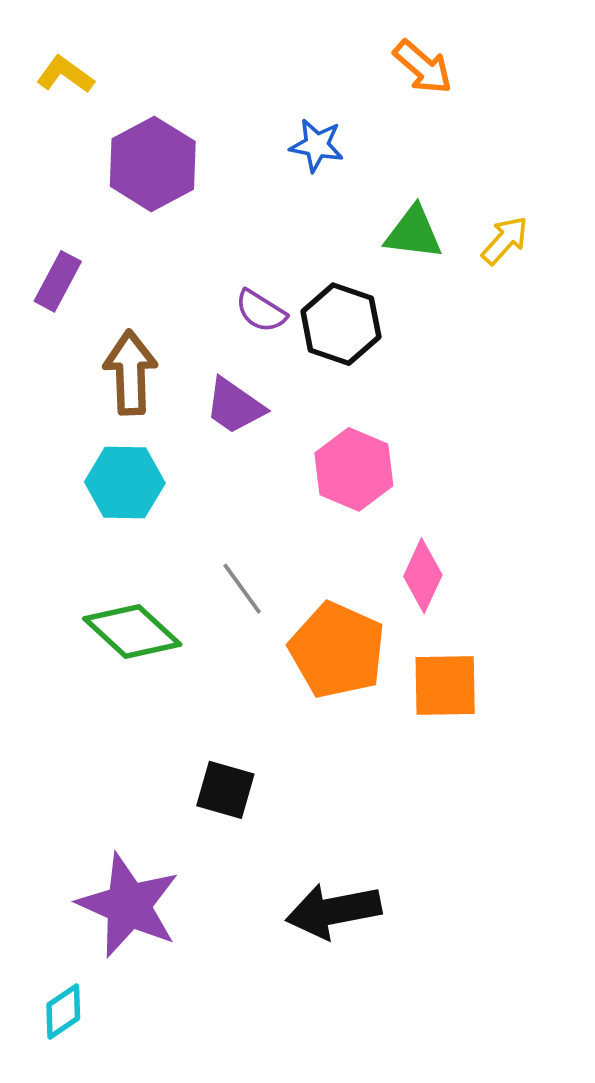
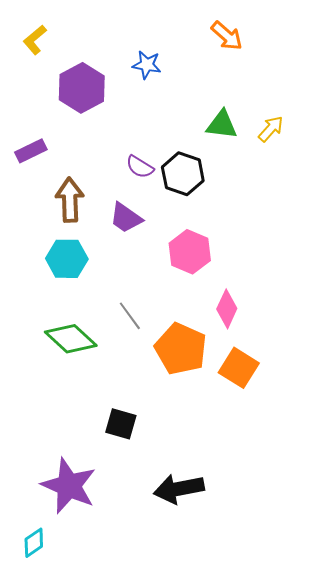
yellow L-shape: (65, 75) -> (35, 40), turned -76
blue star: (317, 145) -> (147, 65), moved
purple rectangle: (58, 281) -> (31, 151), turned 36
orange square: (445, 686) -> (239, 368), turned 33

